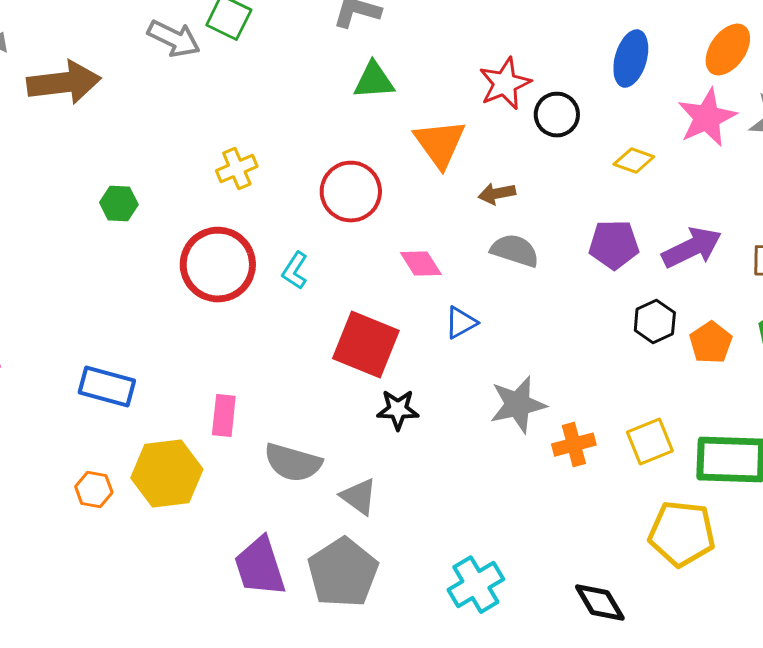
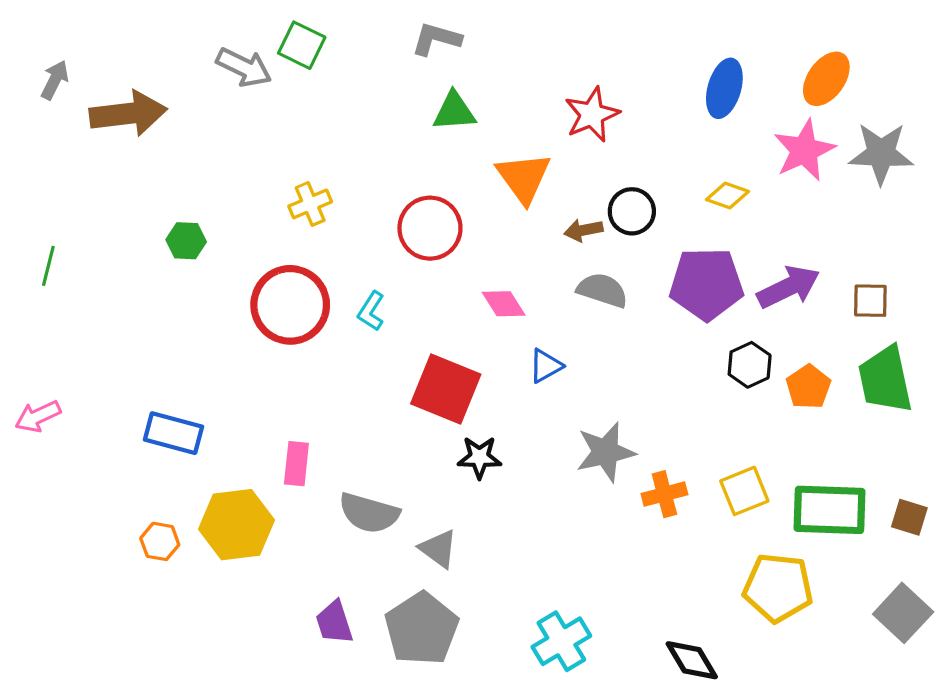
black circle: (557, 115) -> (632, 211), moved
purple pentagon: (614, 245) -> (706, 284), size x1.4
purple trapezoid: (260, 567) -> (334, 622), size x0.7

